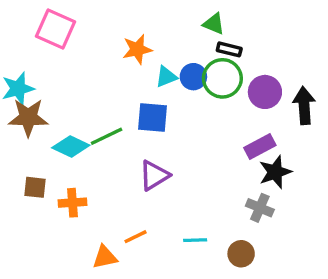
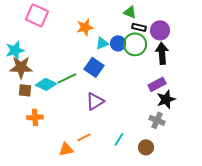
purple circle: (265, 92) -> (160, 30), moved
black arrow: (304, 106) -> (162, 53), moved
blue square: (153, 118) -> (94, 67), turned 30
brown square: (35, 187) -> (25, 90), moved
orange cross: (72, 203) -> (35, 117), moved
cyan line: (195, 240) -> (119, 139), turned -56

